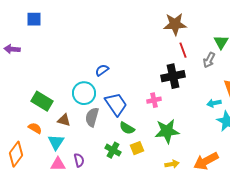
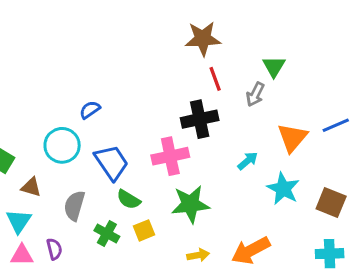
pink cross: (154, 100) -> (170, 156), size x1.6
cyan arrow: (214, 103) -> (248, 161), moved, turned 152
gray semicircle: (92, 117) -> (74, 206), moved

